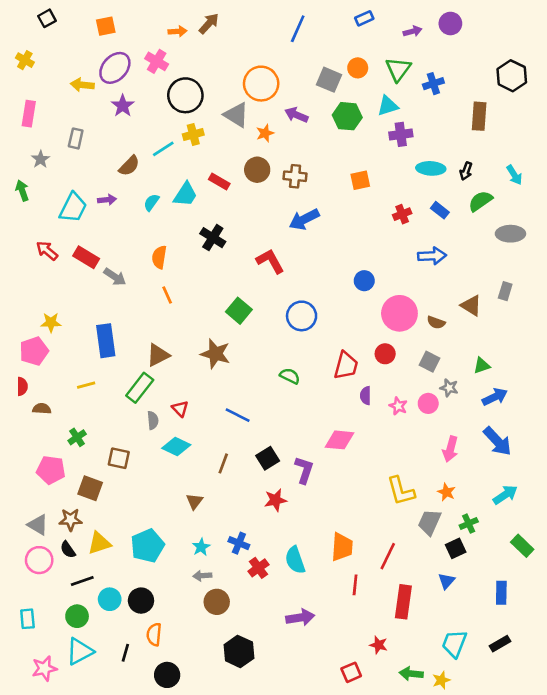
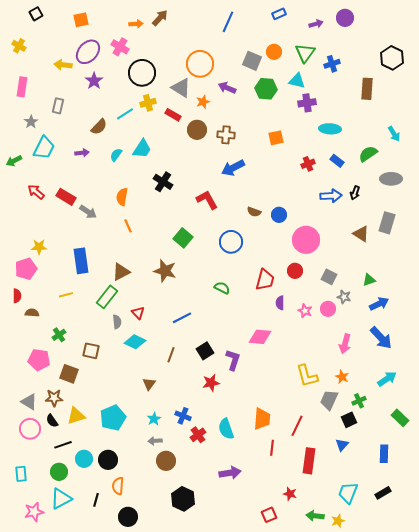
cyan triangle: (388, 106) -> (297, 81), turned 30
black arrow: (466, 171) -> (355, 193), moved
red rectangle: (219, 181) -> (173, 115), moved
green arrow: (22, 191) -> (14, 161), moved, turned -98
cyan trapezoid: (73, 208) -> (44, 148), moved
gray rectangle: (505, 291) -> (387, 223), size x1.5
brown semicircle: (436, 322) -> (254, 212), moved
blue line: (238, 415) -> (182, 318), turned -54

